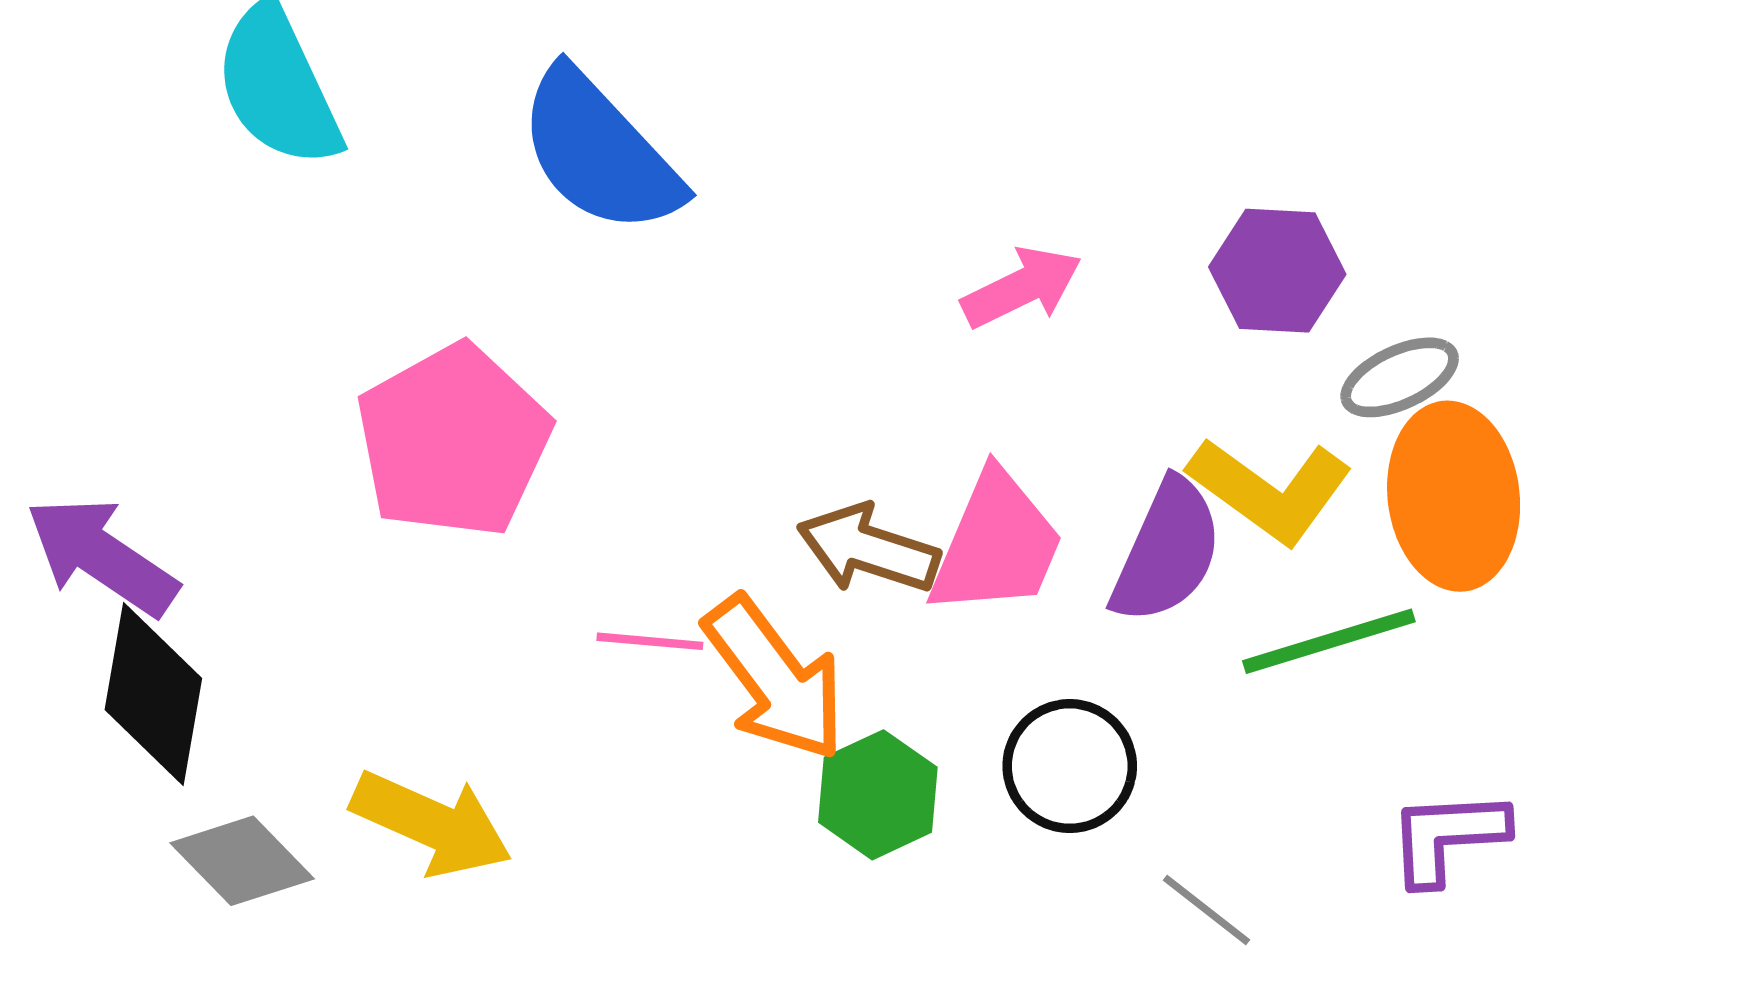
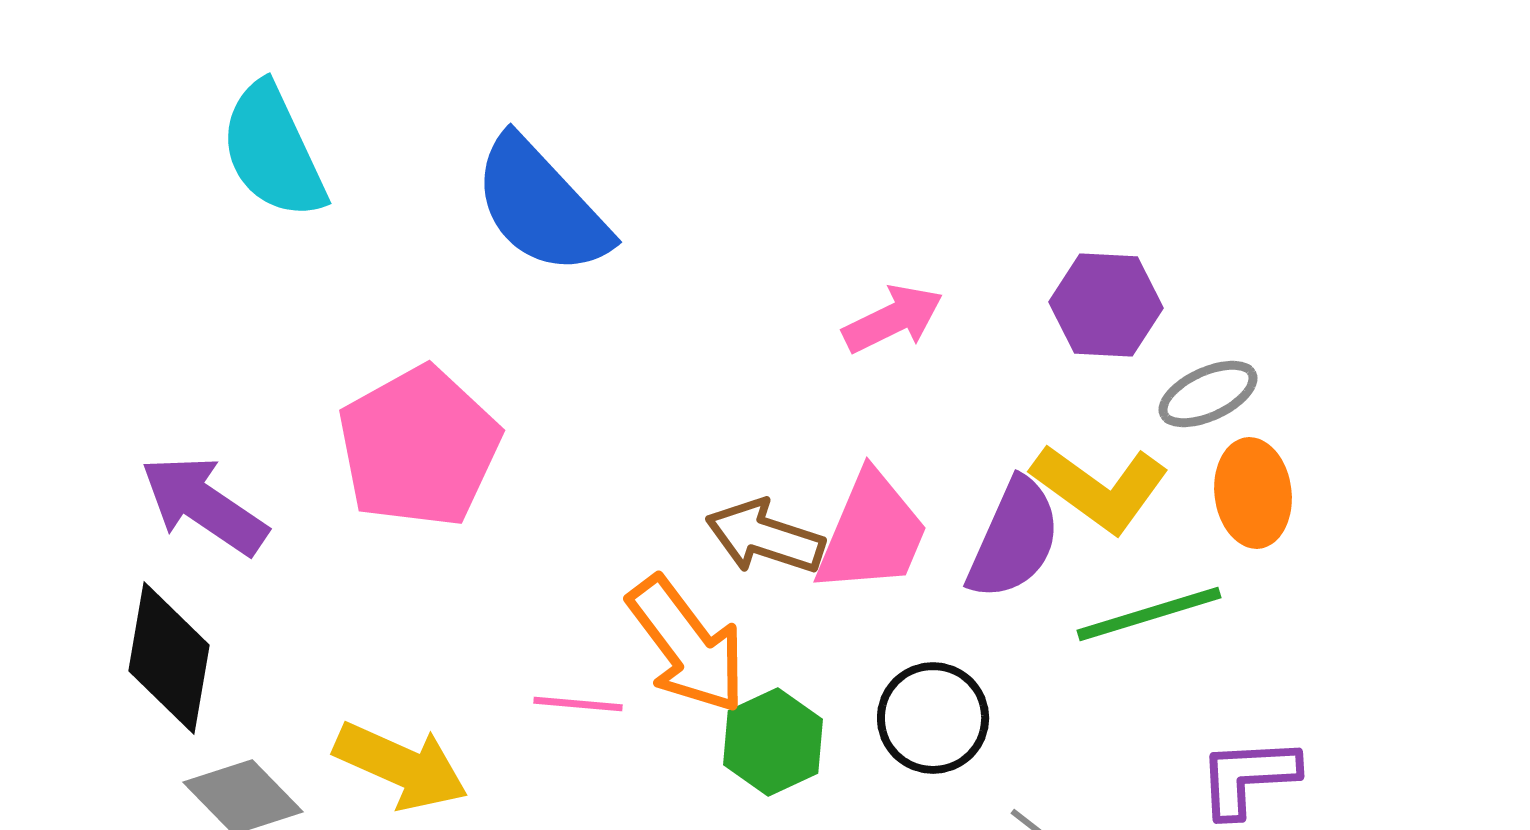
orange ellipse: (1454, 496) -> (1253, 493), size x0.7
purple arrow: (102, 556) -> (204, 505), moved
pink line: (650, 641) -> (578, 704), moved

